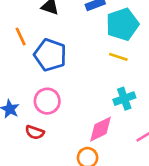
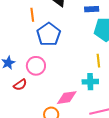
yellow line: (118, 57) -> (98, 61), moved, turned 48
red semicircle: (35, 132) -> (20, 85), turned -72

